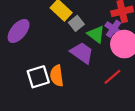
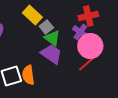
green triangle: (96, 34) -> (52, 38), moved
red line: (112, 77) -> (86, 64), moved

